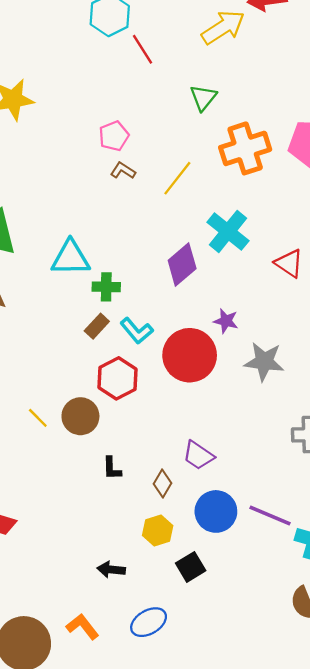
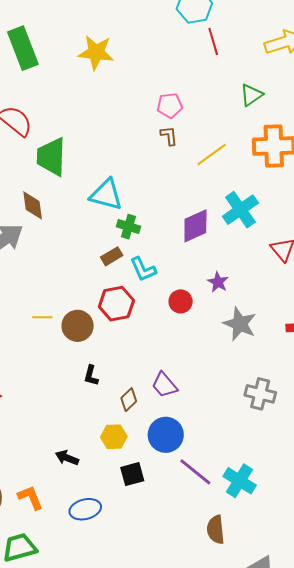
brown L-shape: (123, 171) -> (169, 136), turned 35
red circle: (190, 355) -> (181, 301), size x0.5
yellow line: (38, 418) -> (42, 317), turned -60
purple line: (270, 516) -> (195, 472), moved

